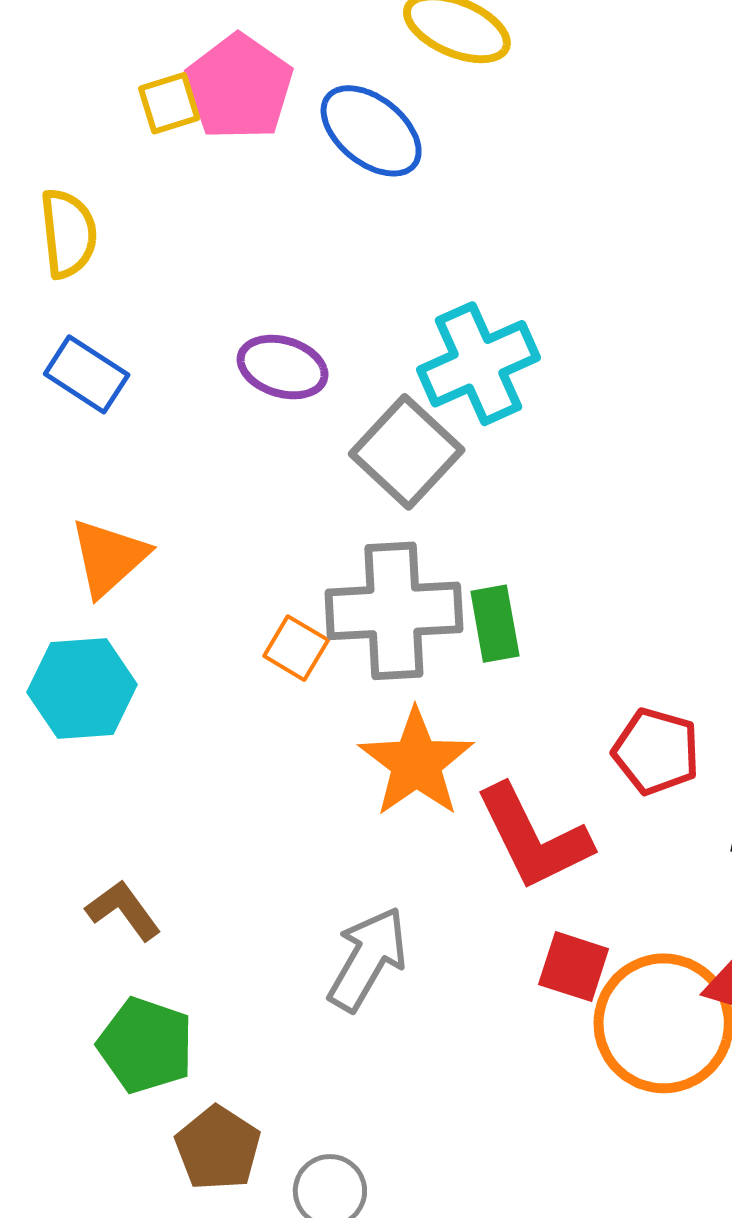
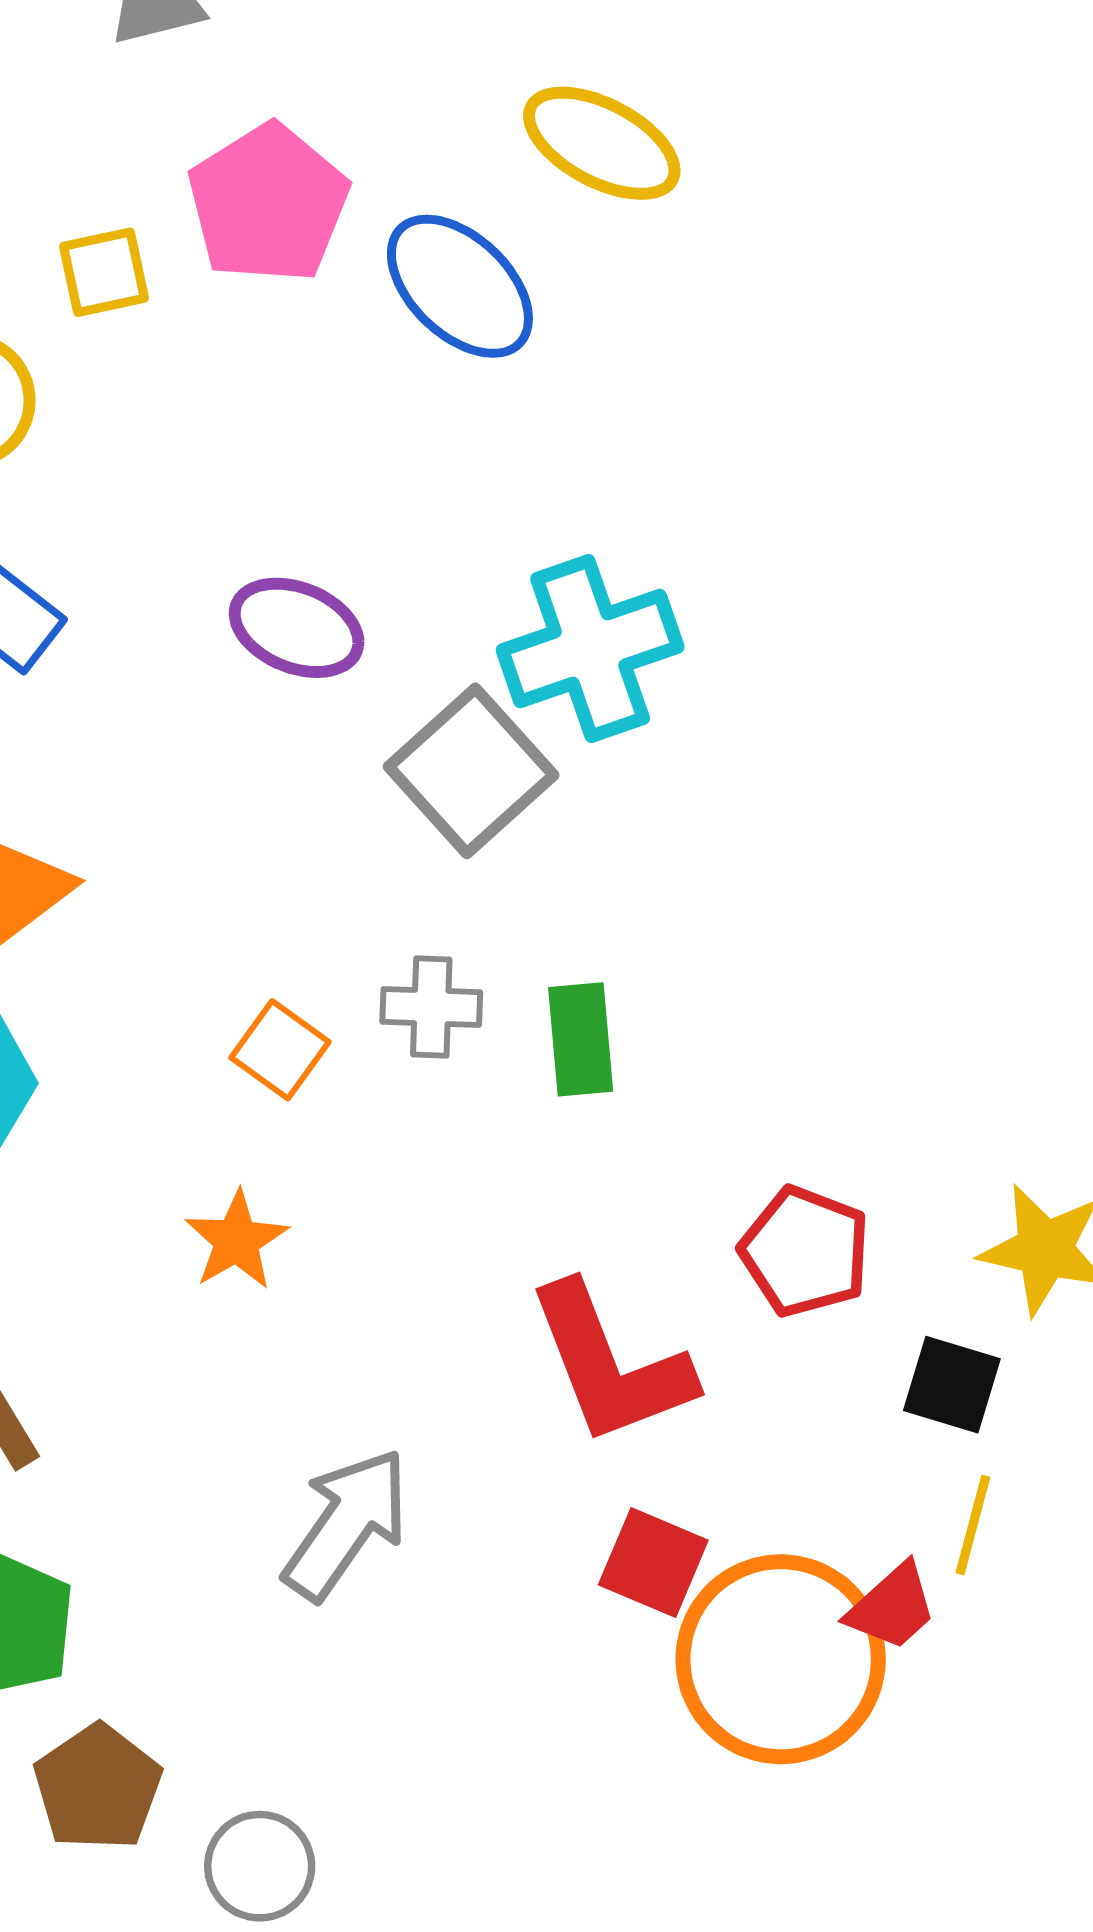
yellow square: (169, 103) -> (104, 272), moved
gray cross: (394, 611) -> (431, 1007), size x0.5
orange star: (416, 763) -> (236, 1240), moved, size x0.6

